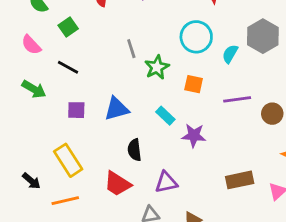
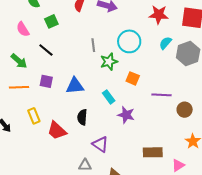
cyan circle: (196, 37) -> (129, 41), moved
cyan semicircle: (230, 54) -> (165, 43), moved
yellow rectangle: (68, 160) -> (34, 116), size x0.7
purple triangle: (166, 182) -> (100, 144), turned 36
red trapezoid: (118, 184) -> (57, 131), moved
orange line: (65, 201) -> (19, 87), moved

